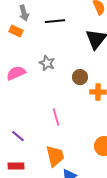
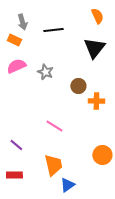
pink semicircle: (16, 73) -> (16, 66), moved
pink line: (56, 117) -> (54, 126), turned -42

